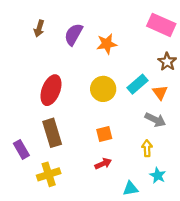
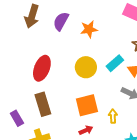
brown arrow: (39, 28) -> (32, 16), size x1.6
orange square: (104, 134) -> (87, 105), size x1.6
yellow arrow: (147, 148) -> (113, 116), moved

